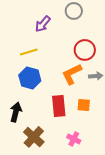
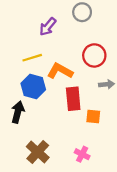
orange L-shape: (72, 74) -> (60, 71), moved, turned 55
red rectangle: (59, 106) -> (73, 99), moved
black arrow: (16, 112) -> (18, 112), moved

